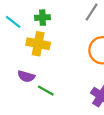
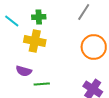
green line: (46, 91) -> (42, 84), turned -35

